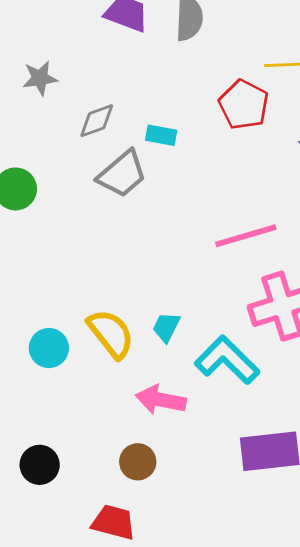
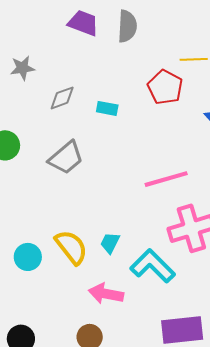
gray trapezoid: (122, 174) -> (66, 158), moved

